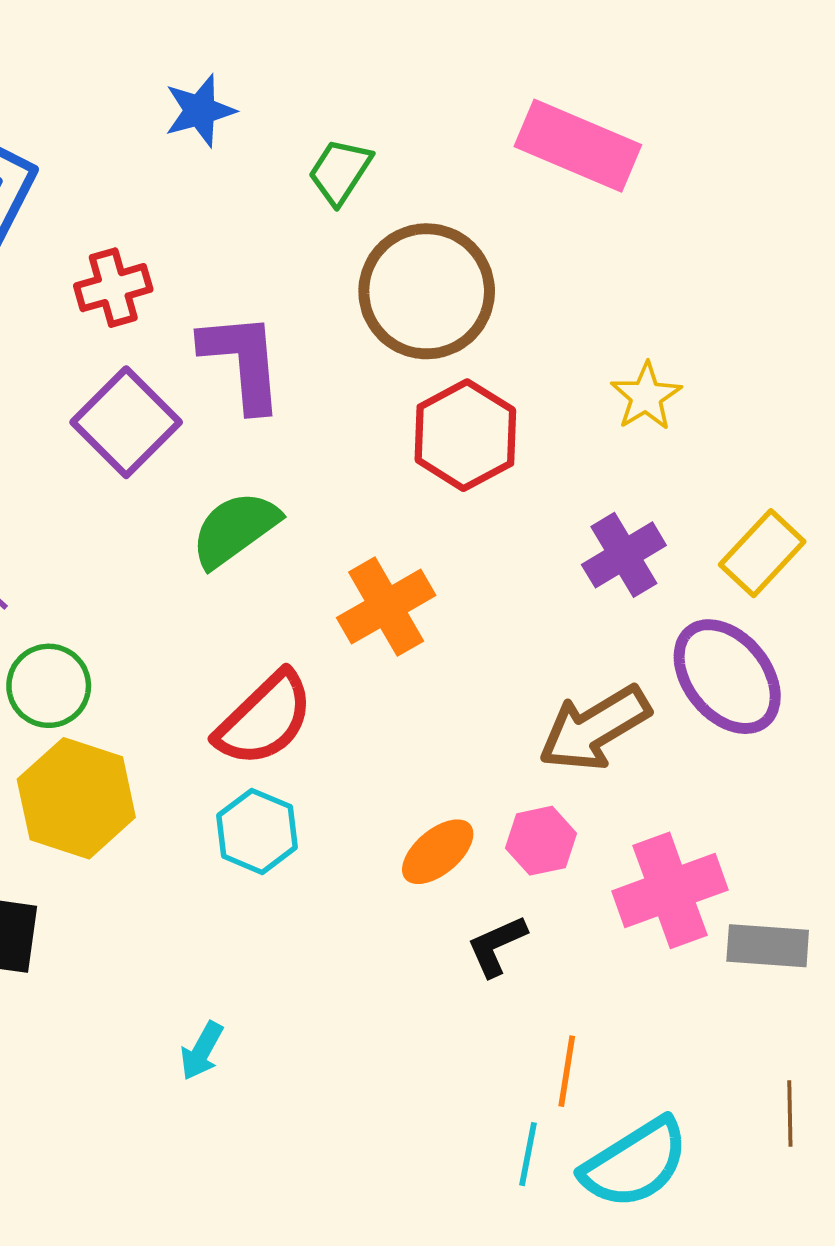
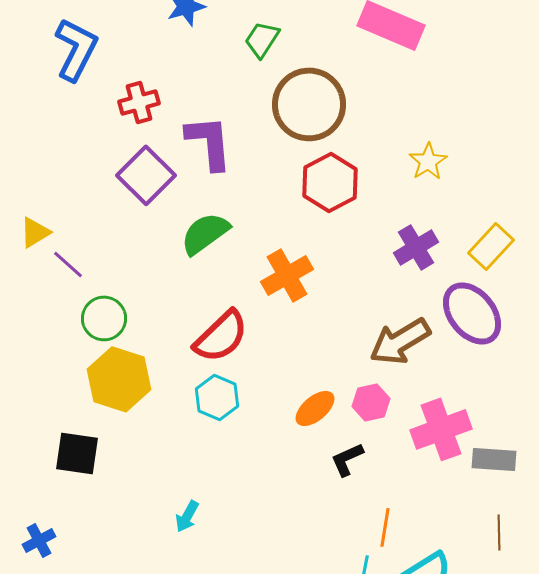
brown line: (790, 1114) -> (499, 532), moved

